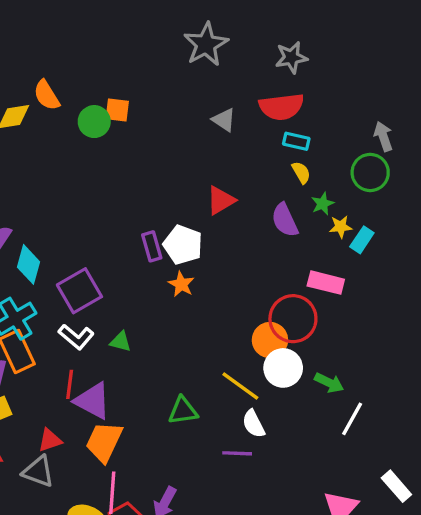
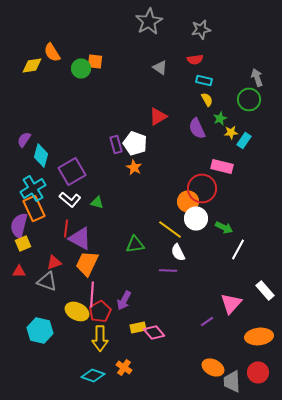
red semicircle: (281, 107) -> (195, 59), size x0.6

